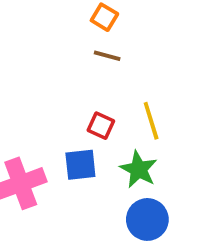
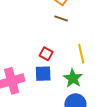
red square: (101, 126) -> (46, 54), moved

